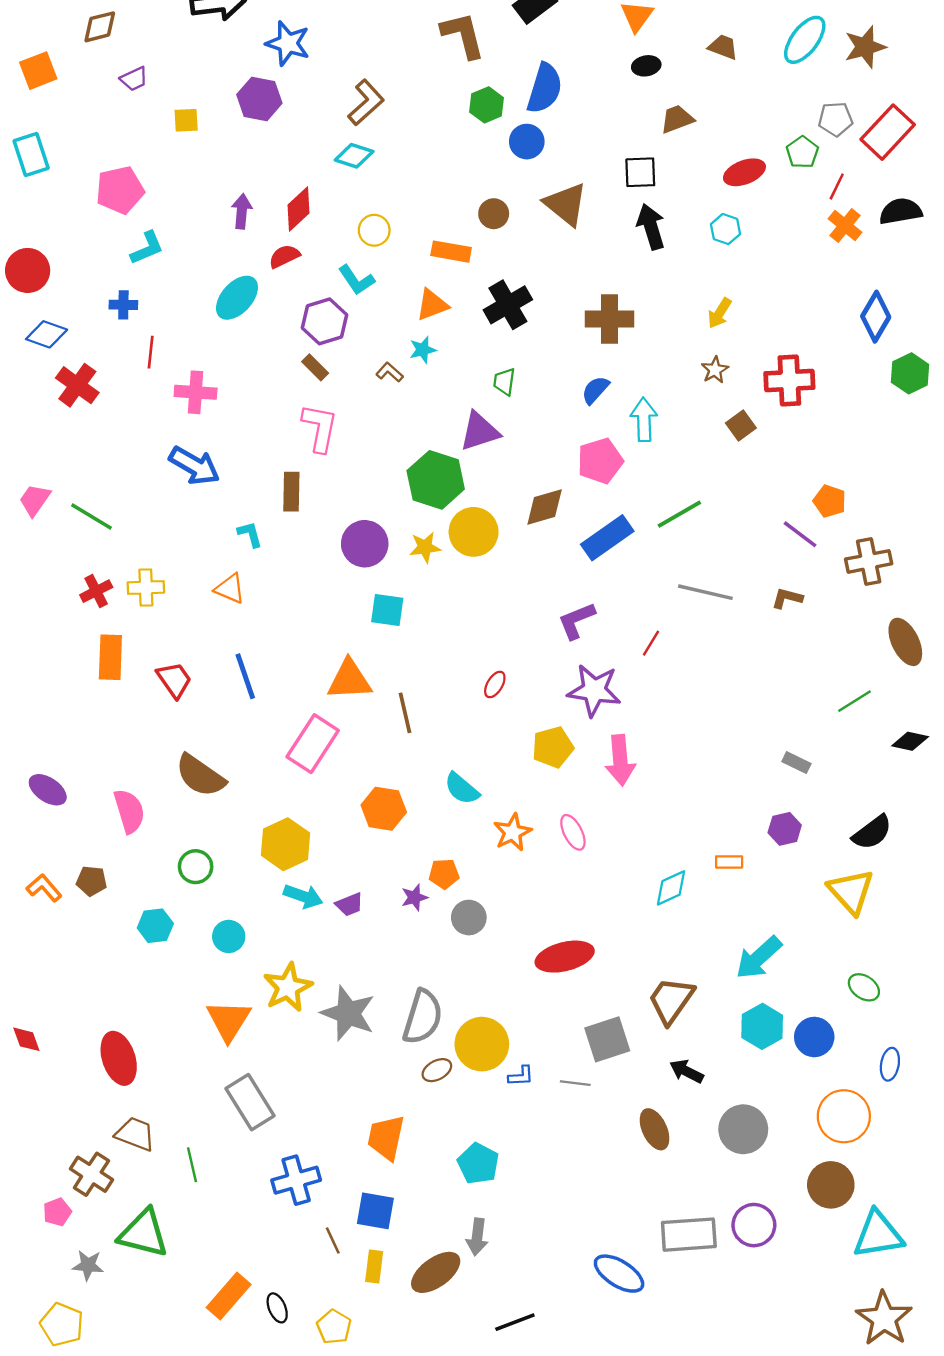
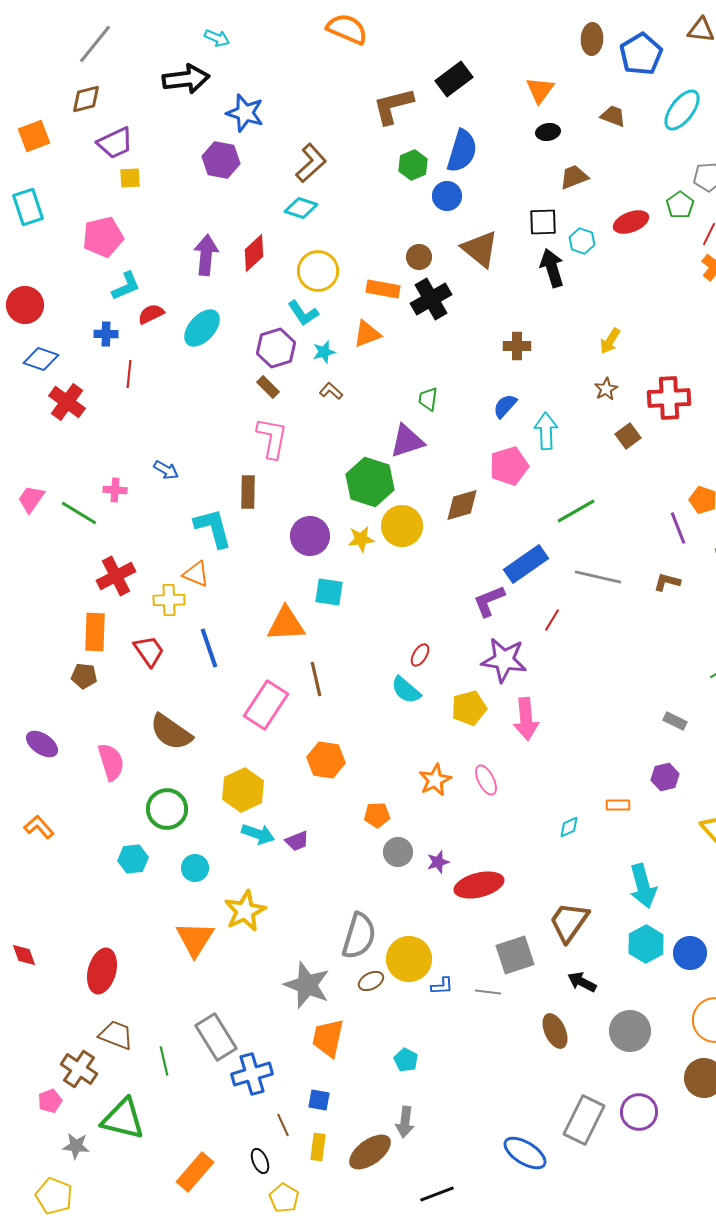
brown L-shape: (463, 35) -> (393, 106), turned -90
purple trapezoid: (134, 79) -> (115, 143), size x1.5
yellow square: (186, 120) -> (130, 178), moved
purple arrow: (242, 211) -> (206, 255), size x1.4
cyan hexagon: (726, 229) -> (582, 241), moved
yellow circle: (374, 230) -> (318, 271), size x1.5
red semicircle: (284, 256) -> (151, 314), moved
black cross: (508, 305) -> (431, 299), moved
brown cross: (610, 319) -> (517, 346), size x0.7
cyan star: (423, 350) -> (324, 352), moved
pink cross: (196, 392) -> (115, 490), moved, size x0.7
blue arrow: (194, 466) -> (166, 470), size x0.6
cyan L-shape: (250, 534) -> (213, 528), size x1.8
purple line: (800, 534) -> (678, 528), turned 32
blue rectangle: (607, 538) -> (526, 564), moved
yellow cross: (146, 587) -> (169, 600), moved
red cross: (96, 591) -> (116, 576), moved, size x1.4
orange triangle: (349, 680) -> (286, 624), moved
brown line: (405, 713) -> (316, 679), moved
cyan semicircle: (462, 789) -> (406, 690), moved
green circle: (196, 867) -> (167, 809), size x1.4
brown pentagon: (91, 881) -> (84, 676), moved
cyan diamond: (671, 888) -> (569, 827), size x0.7
purple star: (414, 897) -> (438, 862), moved
cyan arrow: (759, 958) -> (643, 886), turned -63
gray star: (348, 1013) -> (307, 985), moved
red ellipse: (119, 1058) -> (102, 971), turned 33
gray rectangle: (250, 1102) -> (216, 1037), moved
cyan pentagon: (478, 1164) -> (406, 1060), size x0.7
blue square: (375, 1211) -> (319, 1100), size x0.7
gray rectangle: (689, 1235) -> (584, 1120), turned -60
black ellipse: (277, 1308) -> (260, 1161), moved

